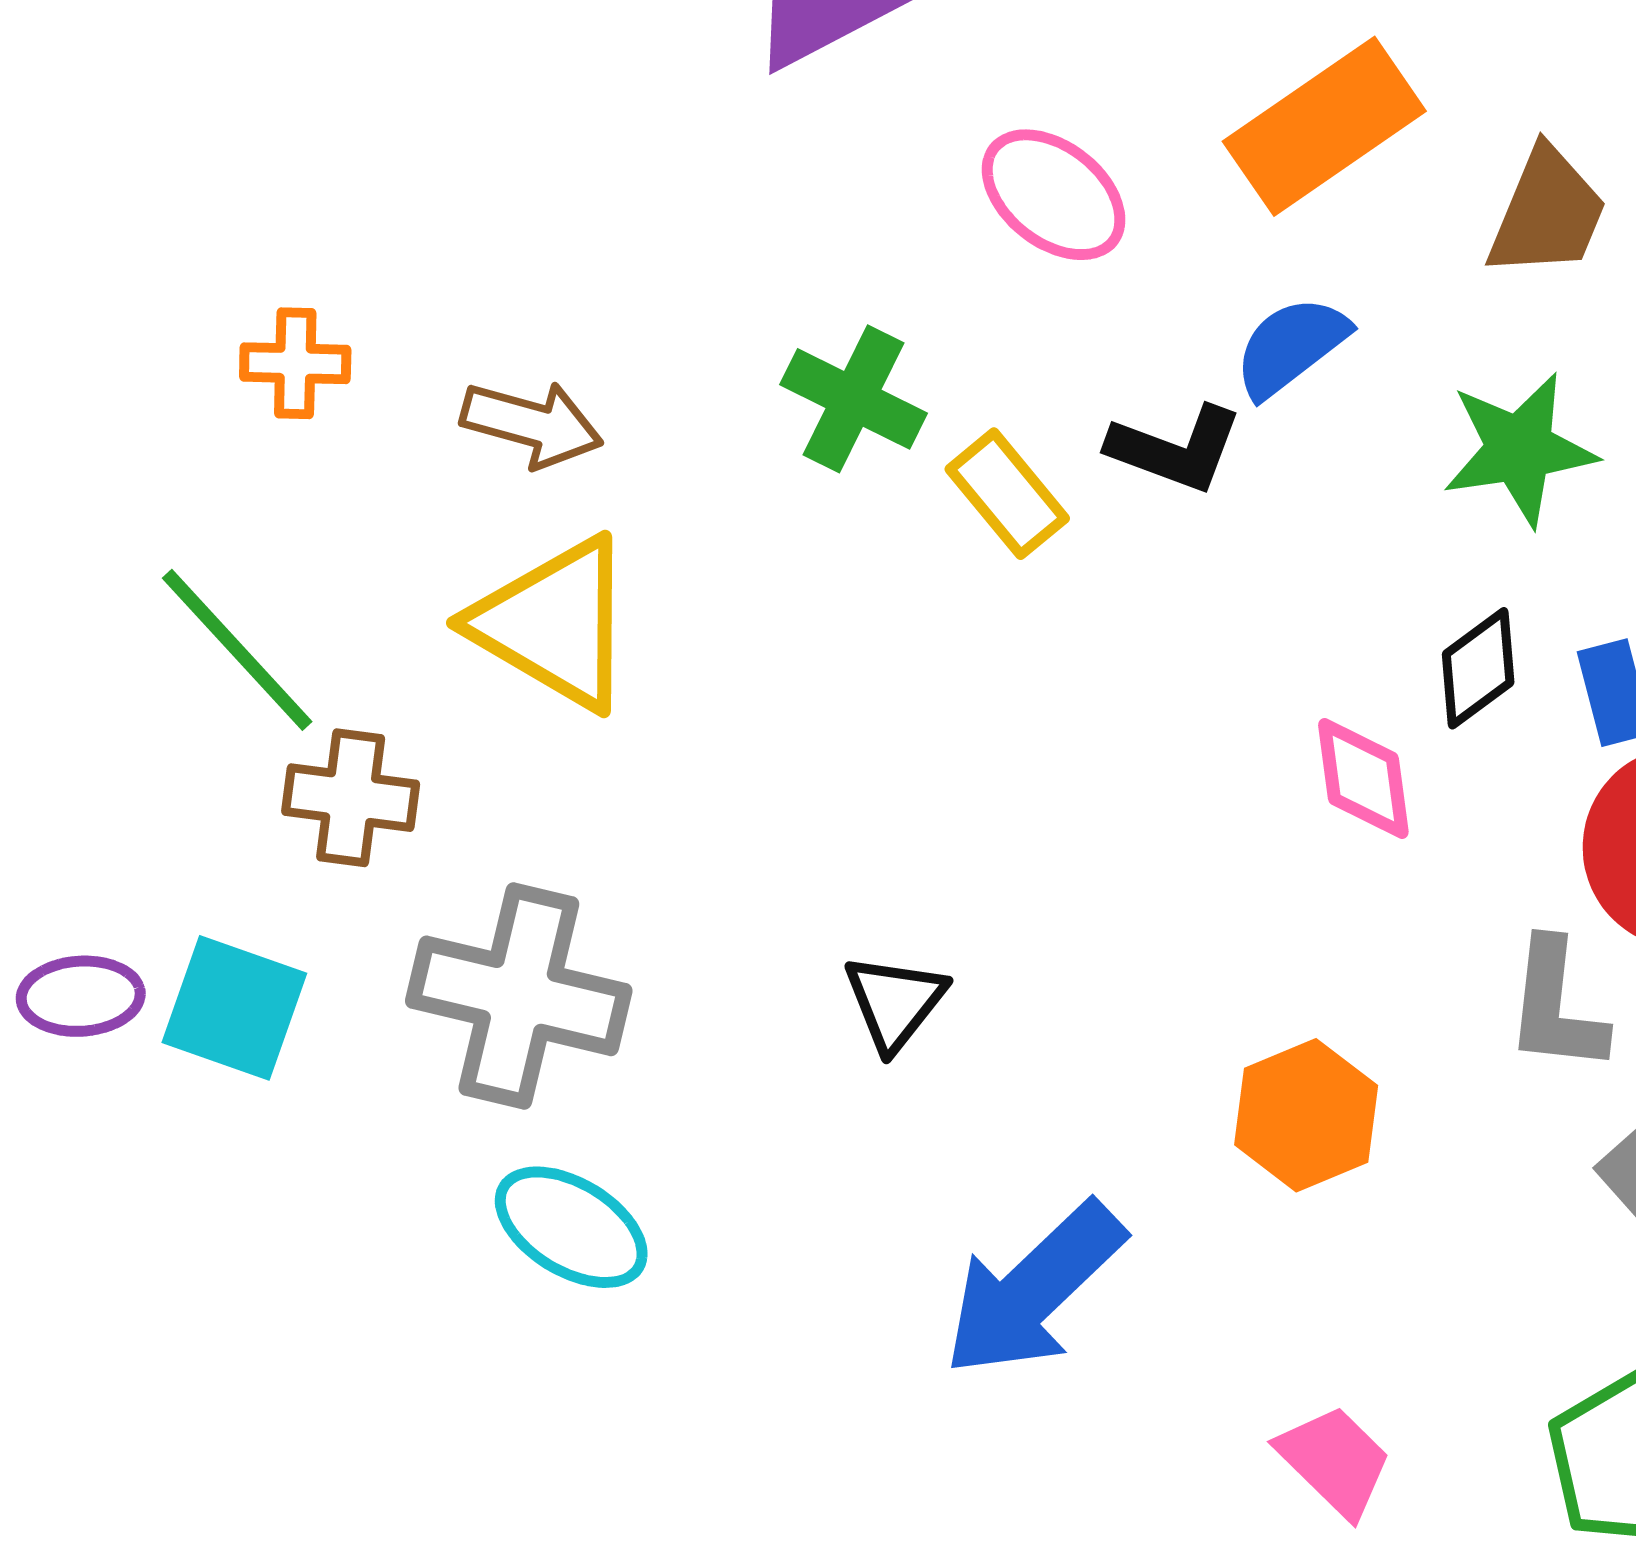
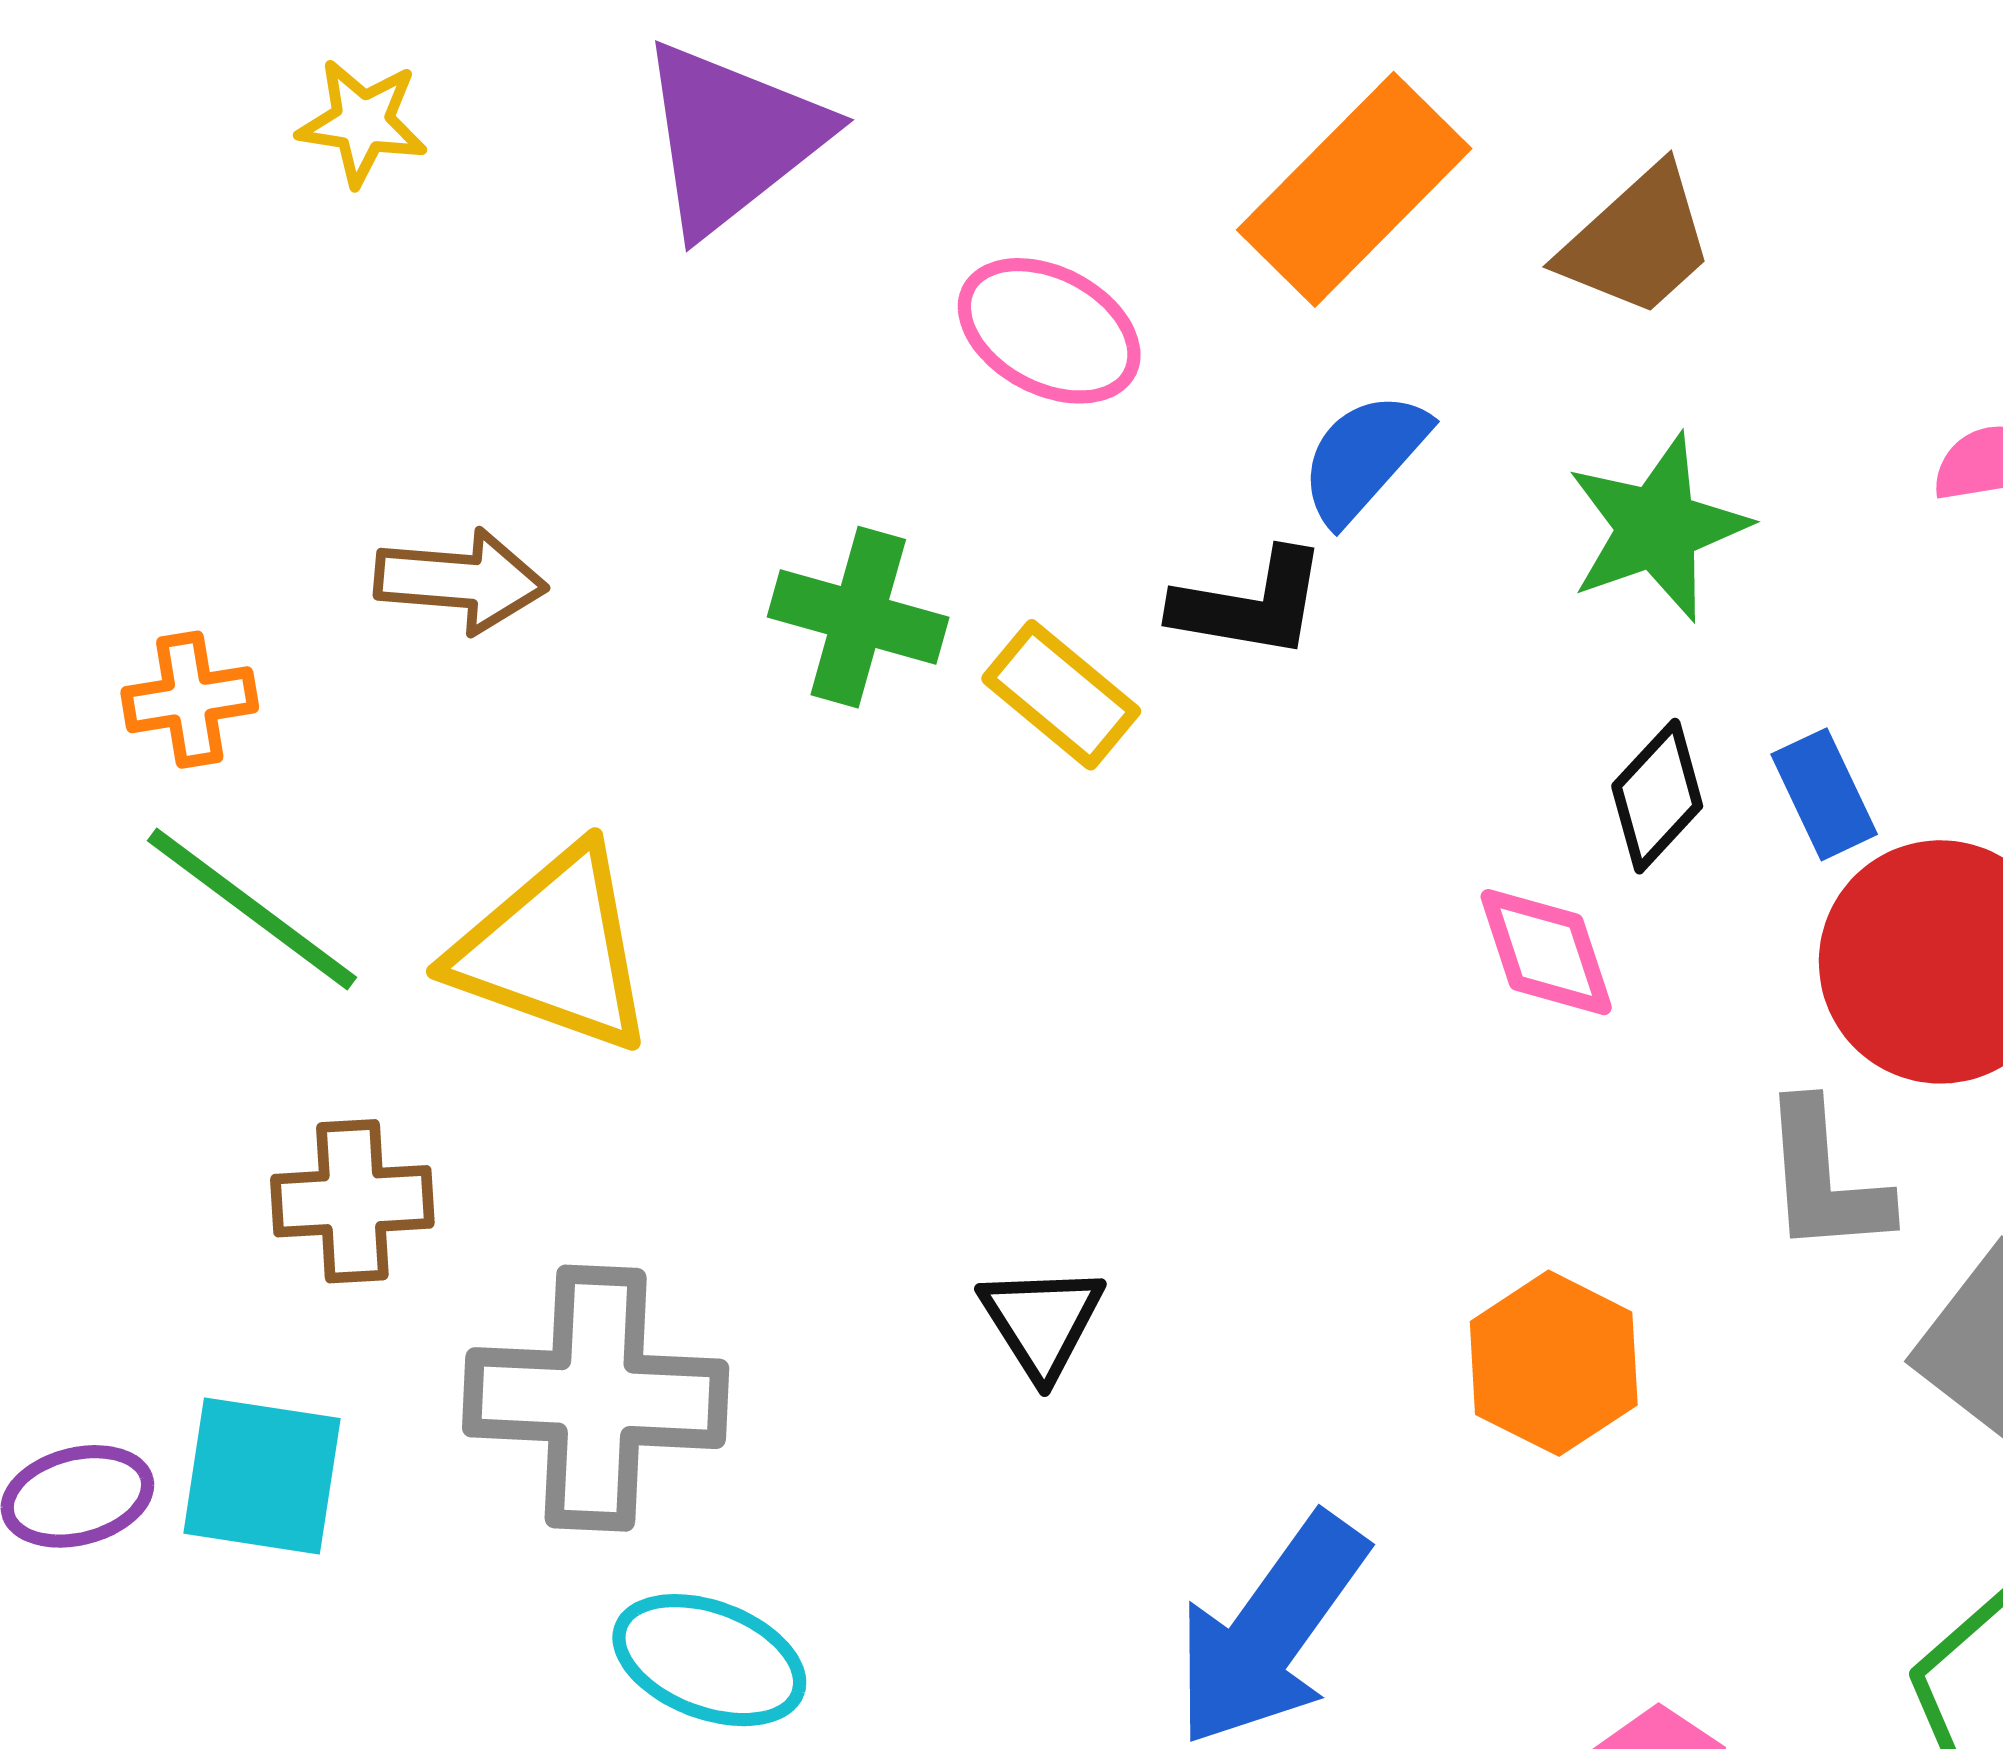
brown trapezoid: (1547, 213) -> (1637, 242), turned 36
brown arrow: (532, 424) -> (461, 581), moved
green line: (237, 650) -> (252, 909), moved

